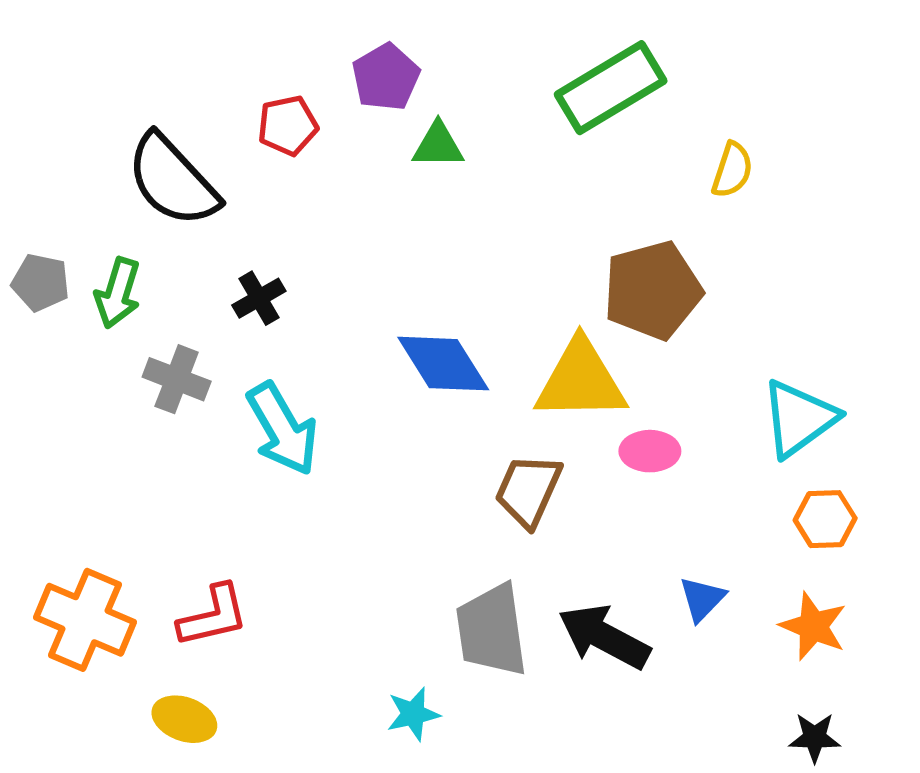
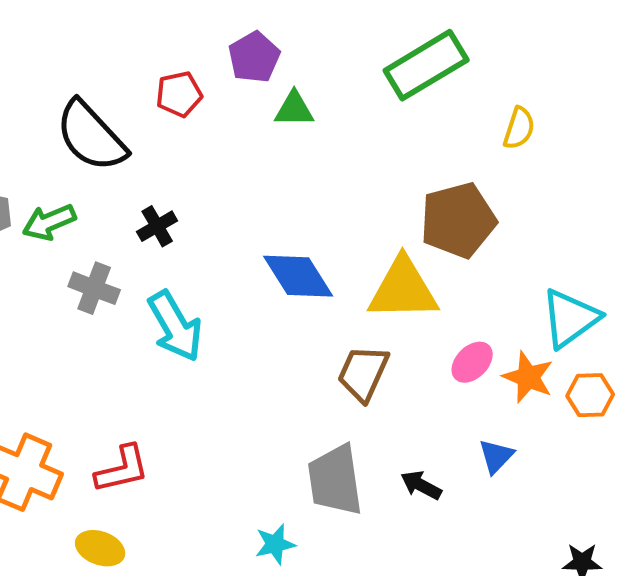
green arrow: (118, 293) -> (49, 222), turned 50
pink ellipse: (650, 451) -> (472, 362), moved, turned -45
orange star: (813, 626) -> (528, 377), moved
black arrow: (604, 637) -> (421, 485), size x0.6

